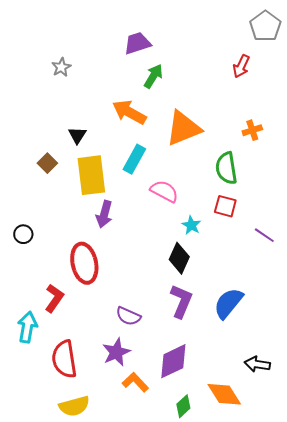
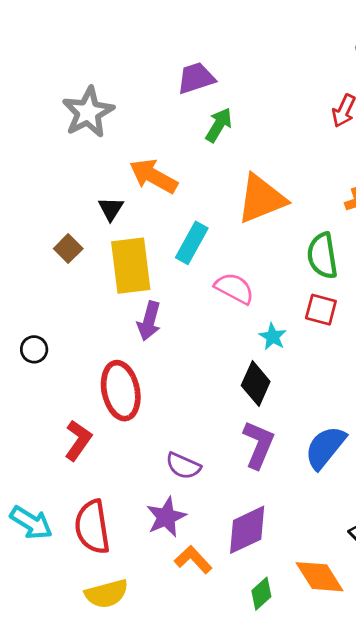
gray star: (61, 67) -> (88, 112), size x1.8
orange arrow: (129, 112) -> (153, 176), moved
cyan arrow: (27, 327) -> (31, 523), moved, turned 112

